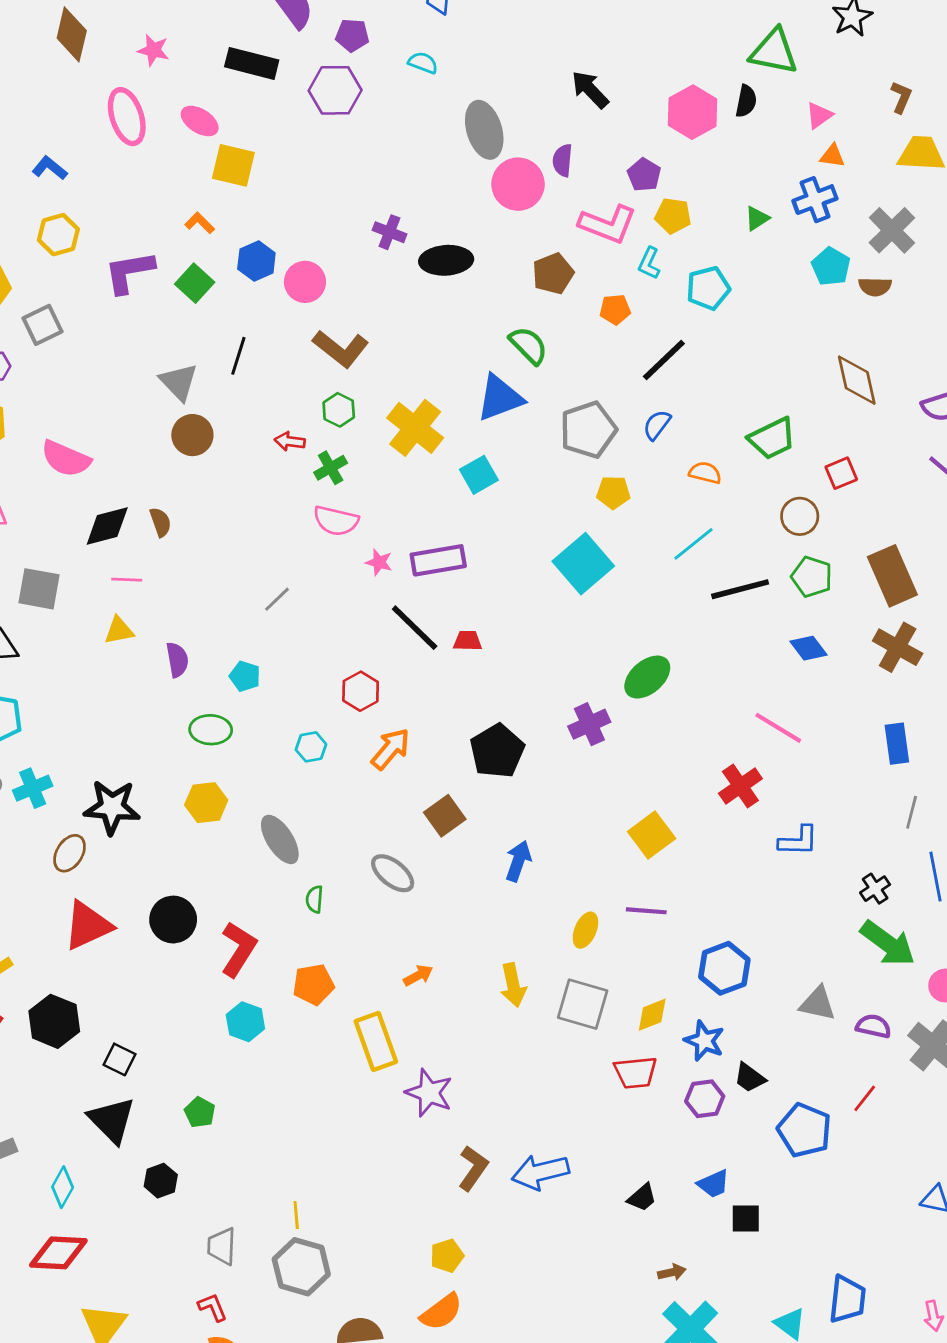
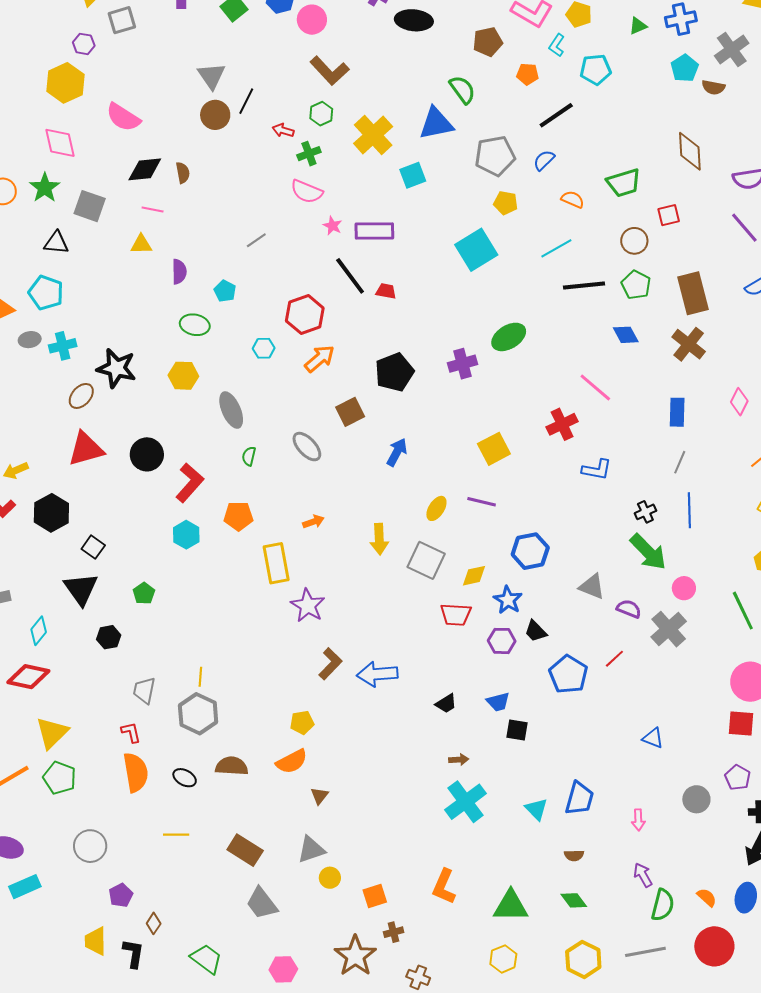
black line: (238, 356) -> (246, 101), moved
red hexagon: (361, 691) -> (305, 315), size x1.4

